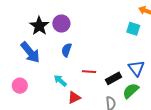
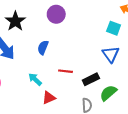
purple circle: (61, 24) -> (56, 14), moved
blue triangle: (136, 68) -> (111, 54), moved

